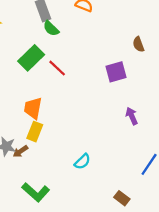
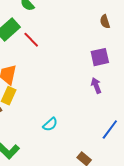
purple square: (116, 72) -> (100, 57), moved

